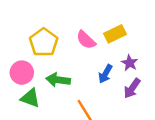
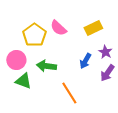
pink semicircle: (86, 40) -> (58, 28), moved

